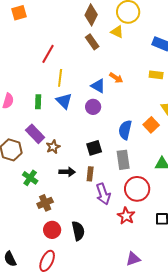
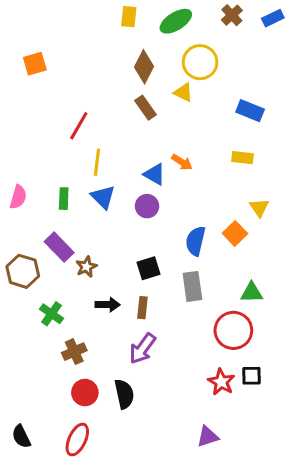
red circle: (137, 189) -> (233, 330), moved
purple arrow: (103, 194) -> (142, 349), moved, turned 55
red star: (126, 216) -> (221, 382), moved

